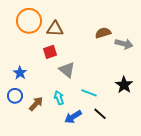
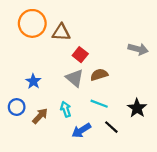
brown semicircle: (103, 33) -> (99, 75), moved
red square: (50, 52) -> (80, 55), moved, turned -32
blue star: (20, 73) -> (33, 81), moved
black star: (124, 85) -> (137, 108), moved

